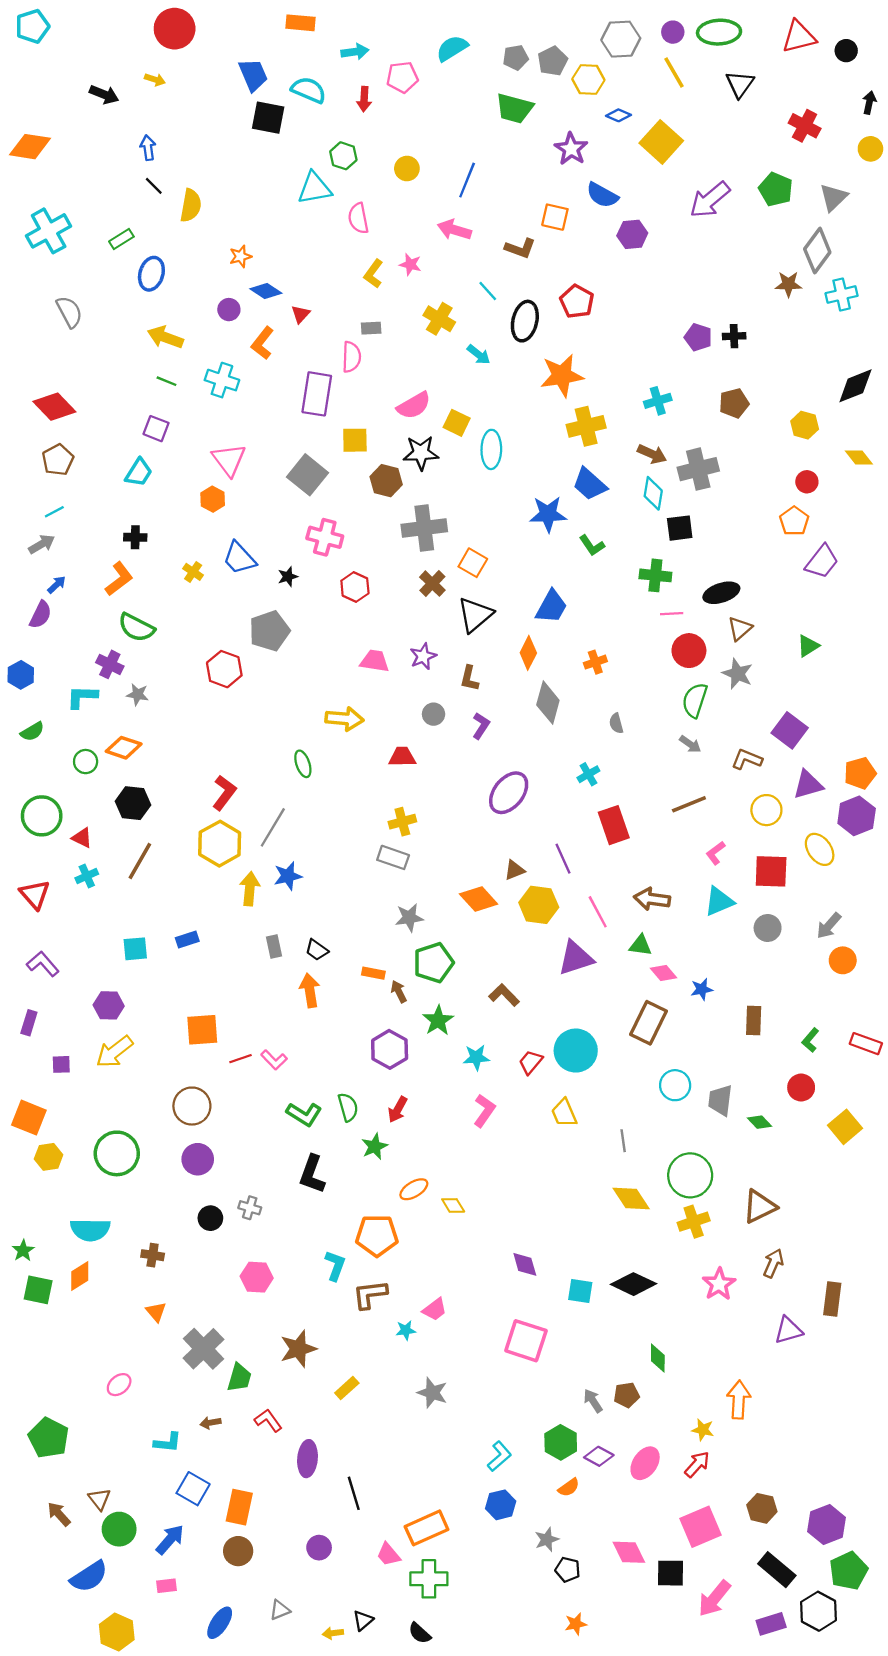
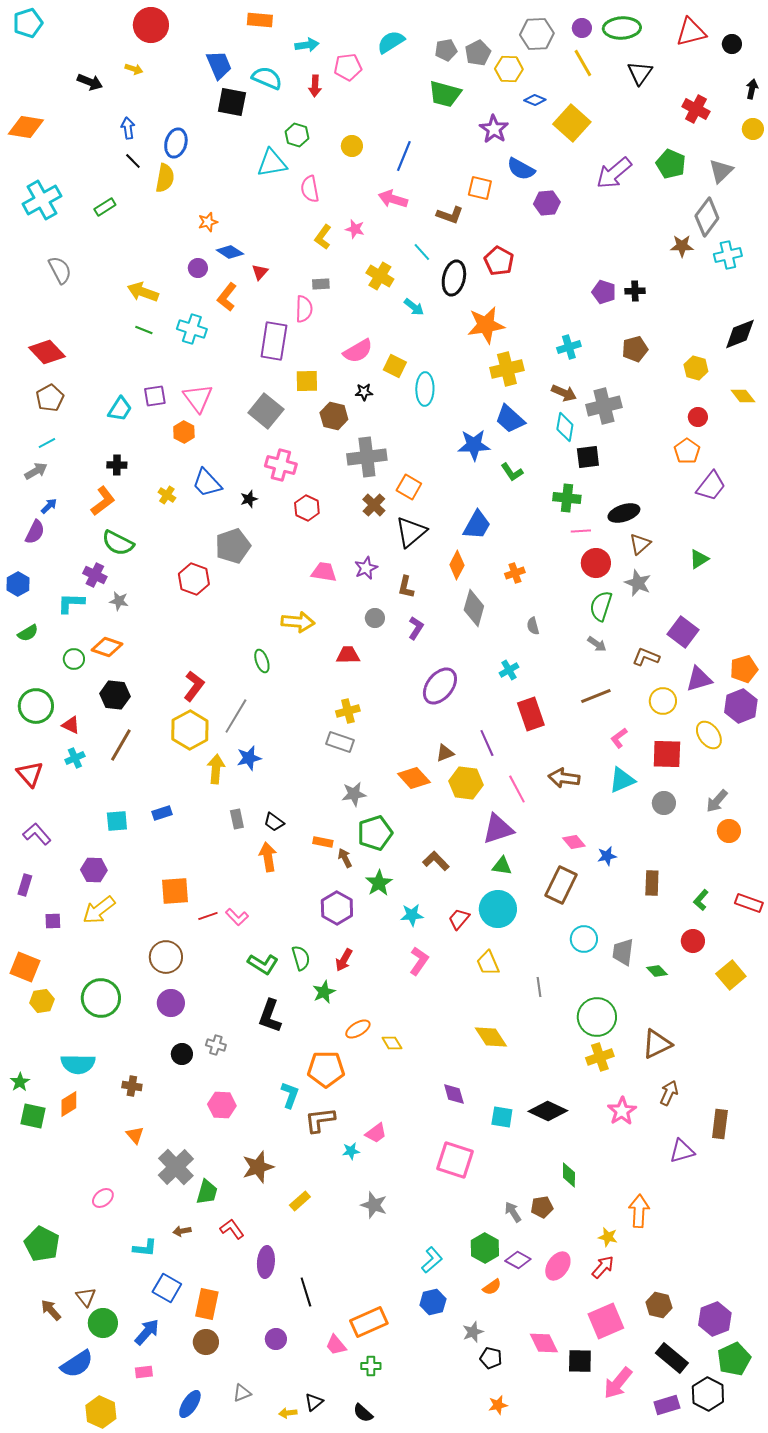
blue ellipse: (151, 274) -> (176, 143), moved
purple square: (156, 429) -> (155, 396), moved, turned -30
black star: (421, 453) -> (364, 392), size x0.6
green triangle: (640, 945) -> (502, 866), moved
yellow diamond: (631, 1198) -> (491, 1037), moved
green cross: (429, 1579) -> (371, 1366), size x0.6

